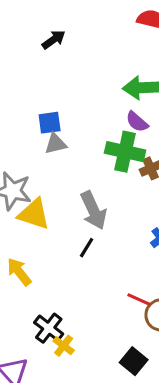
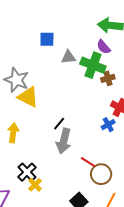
gray triangle: (56, 144) -> (69, 57), moved
gray arrow: (93, 210) -> (64, 141), moved, turned 30
yellow arrow: (19, 272) -> (13, 133), turned 36

